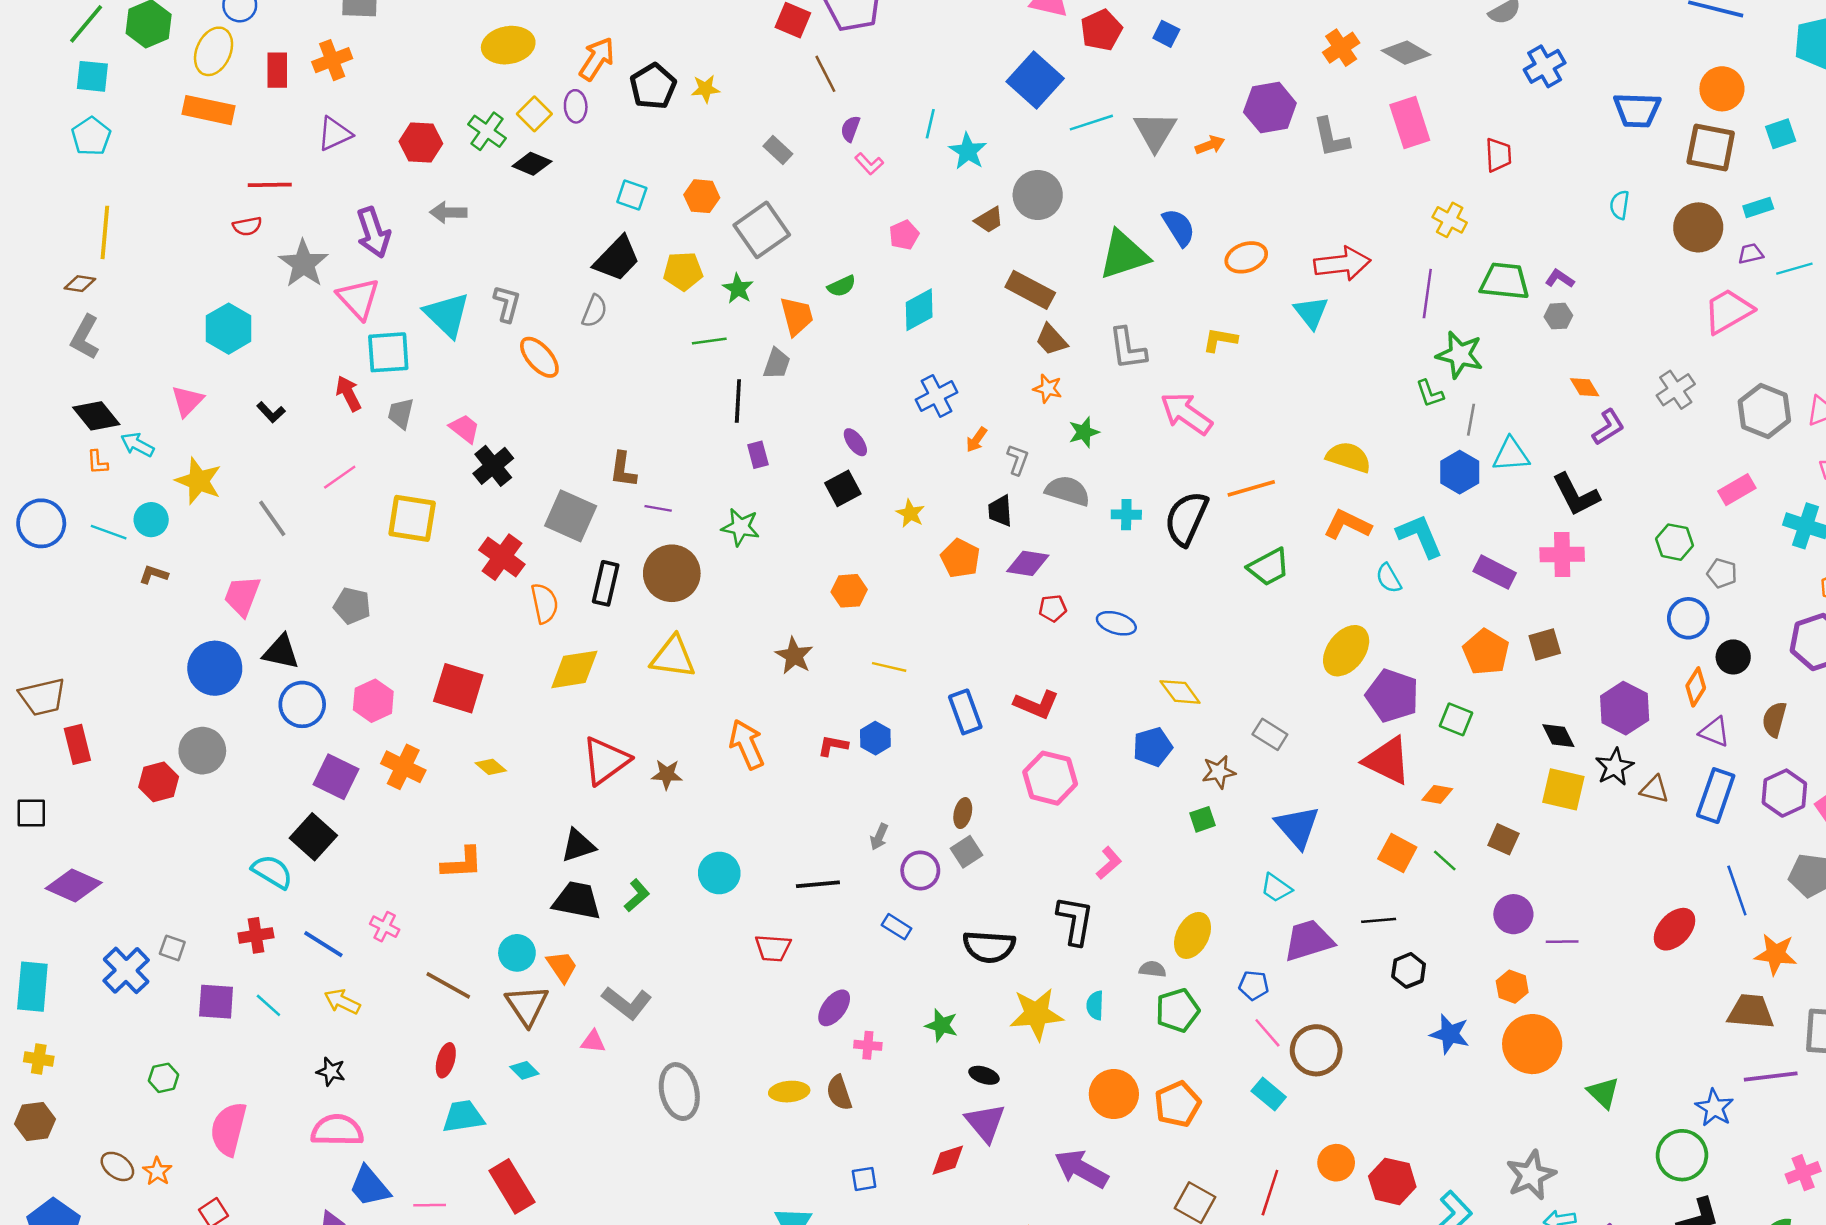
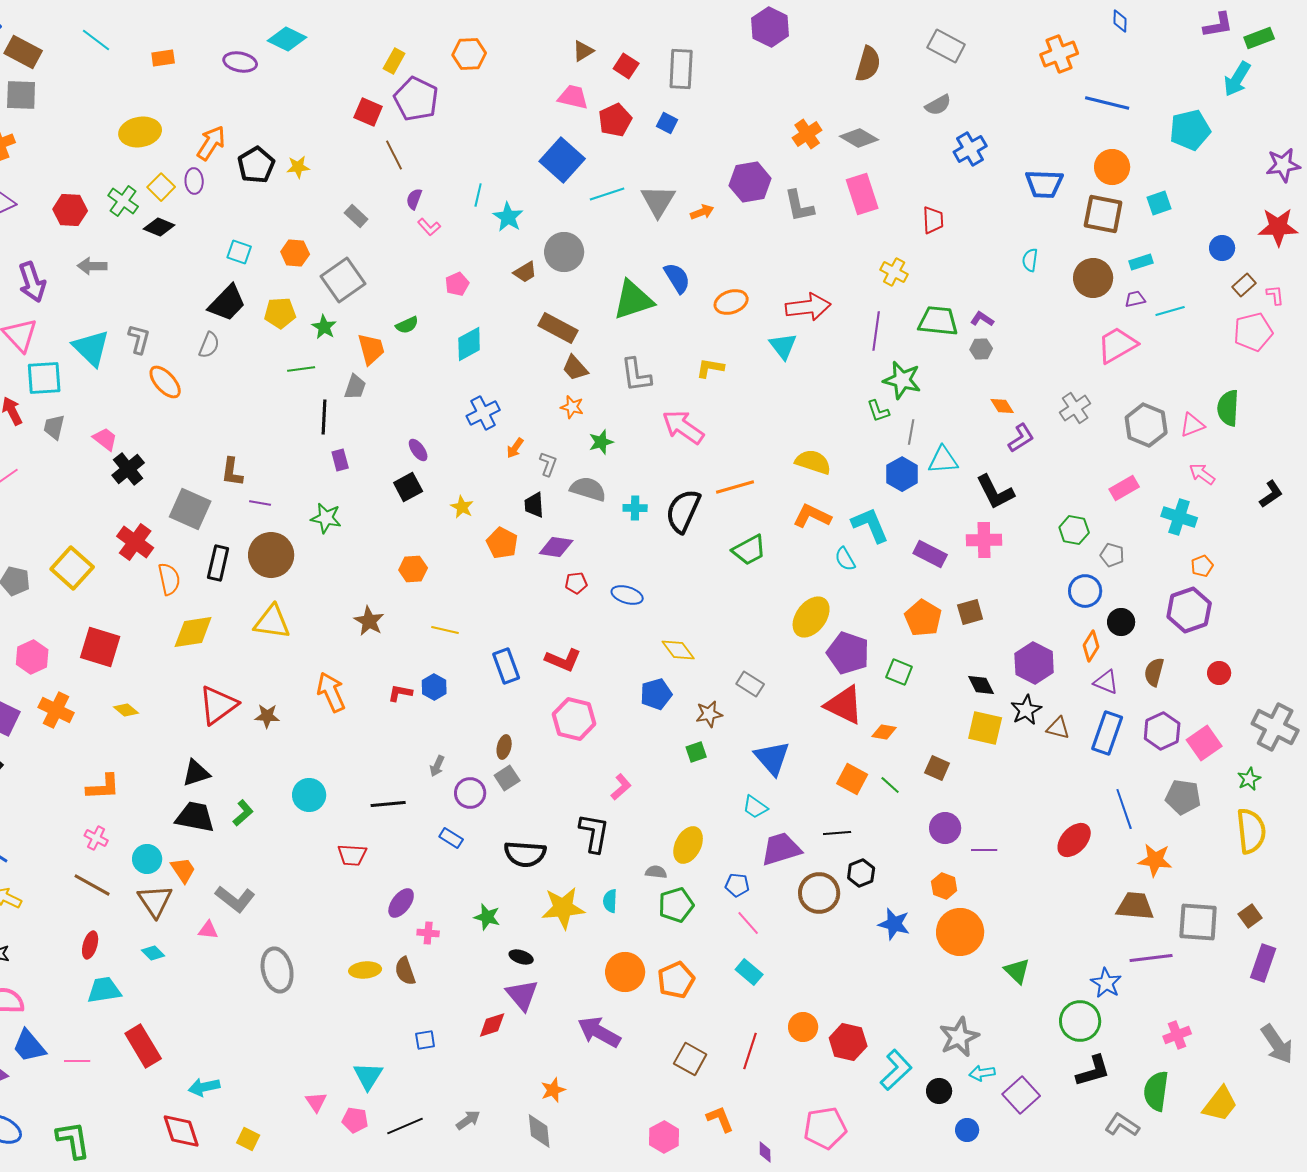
yellow square: (412, 518) -> (72, 568), moved, turned 33
pink cross: (385, 927) -> (96, 838), moved
brown circle: (1316, 1050) -> (819, 893), moved

